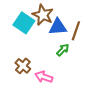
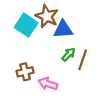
brown line: (76, 31) -> (83, 60), moved
brown cross: (23, 66) -> (25, 72), turned 35

